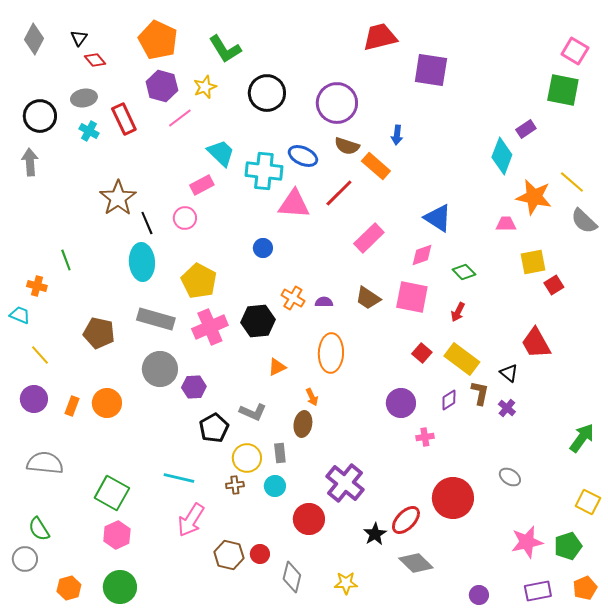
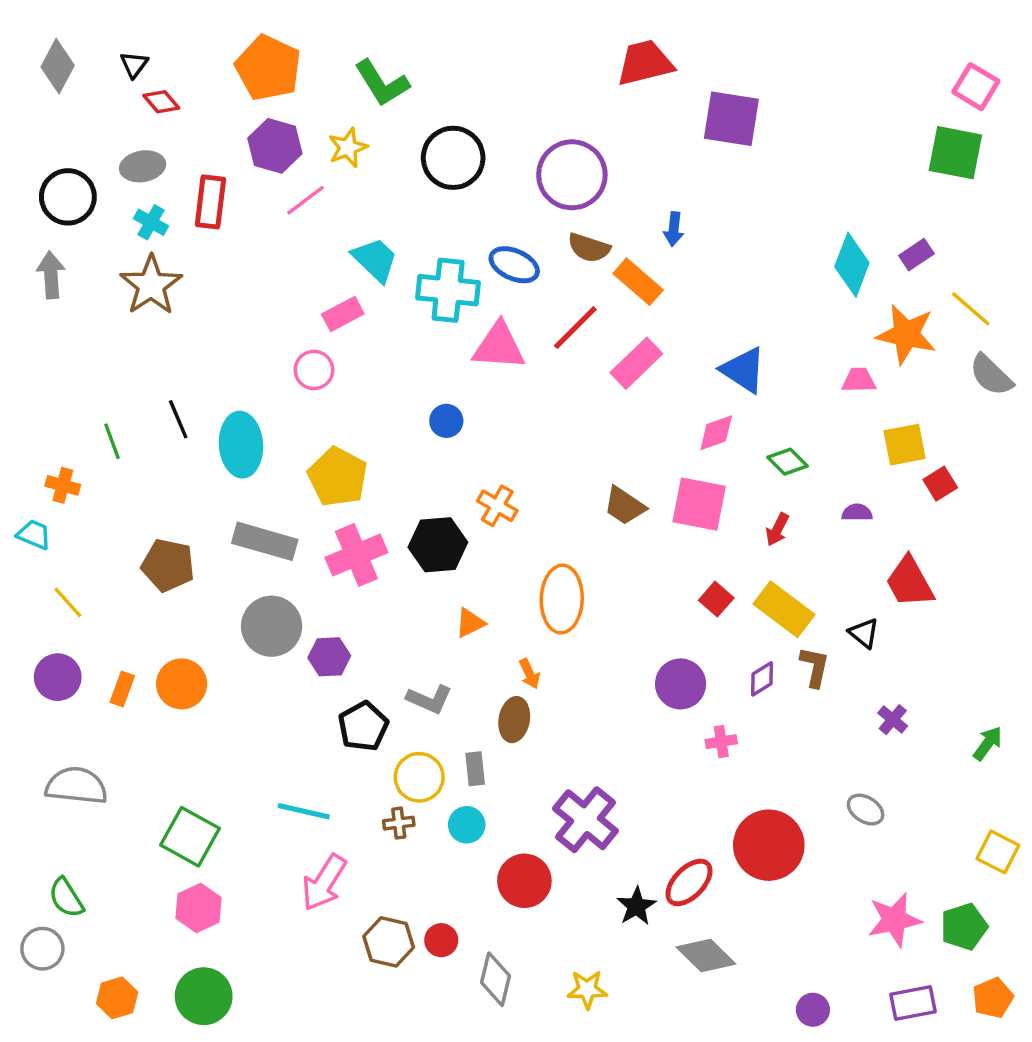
red rectangle: (124, 119) -> (210, 202), turned 32
purple rectangle: (526, 129) -> (916, 255), moved
brown star: (118, 198) -> (151, 285), moved
black line: (147, 223) -> (178, 419), moved
pink rectangle: (369, 238) -> (636, 363), moved
purple semicircle: (324, 302) -> (857, 513), moved
purple cross: (507, 408) -> (893, 720), moved
green arrow: (582, 438) -> (988, 743), size x0.7

